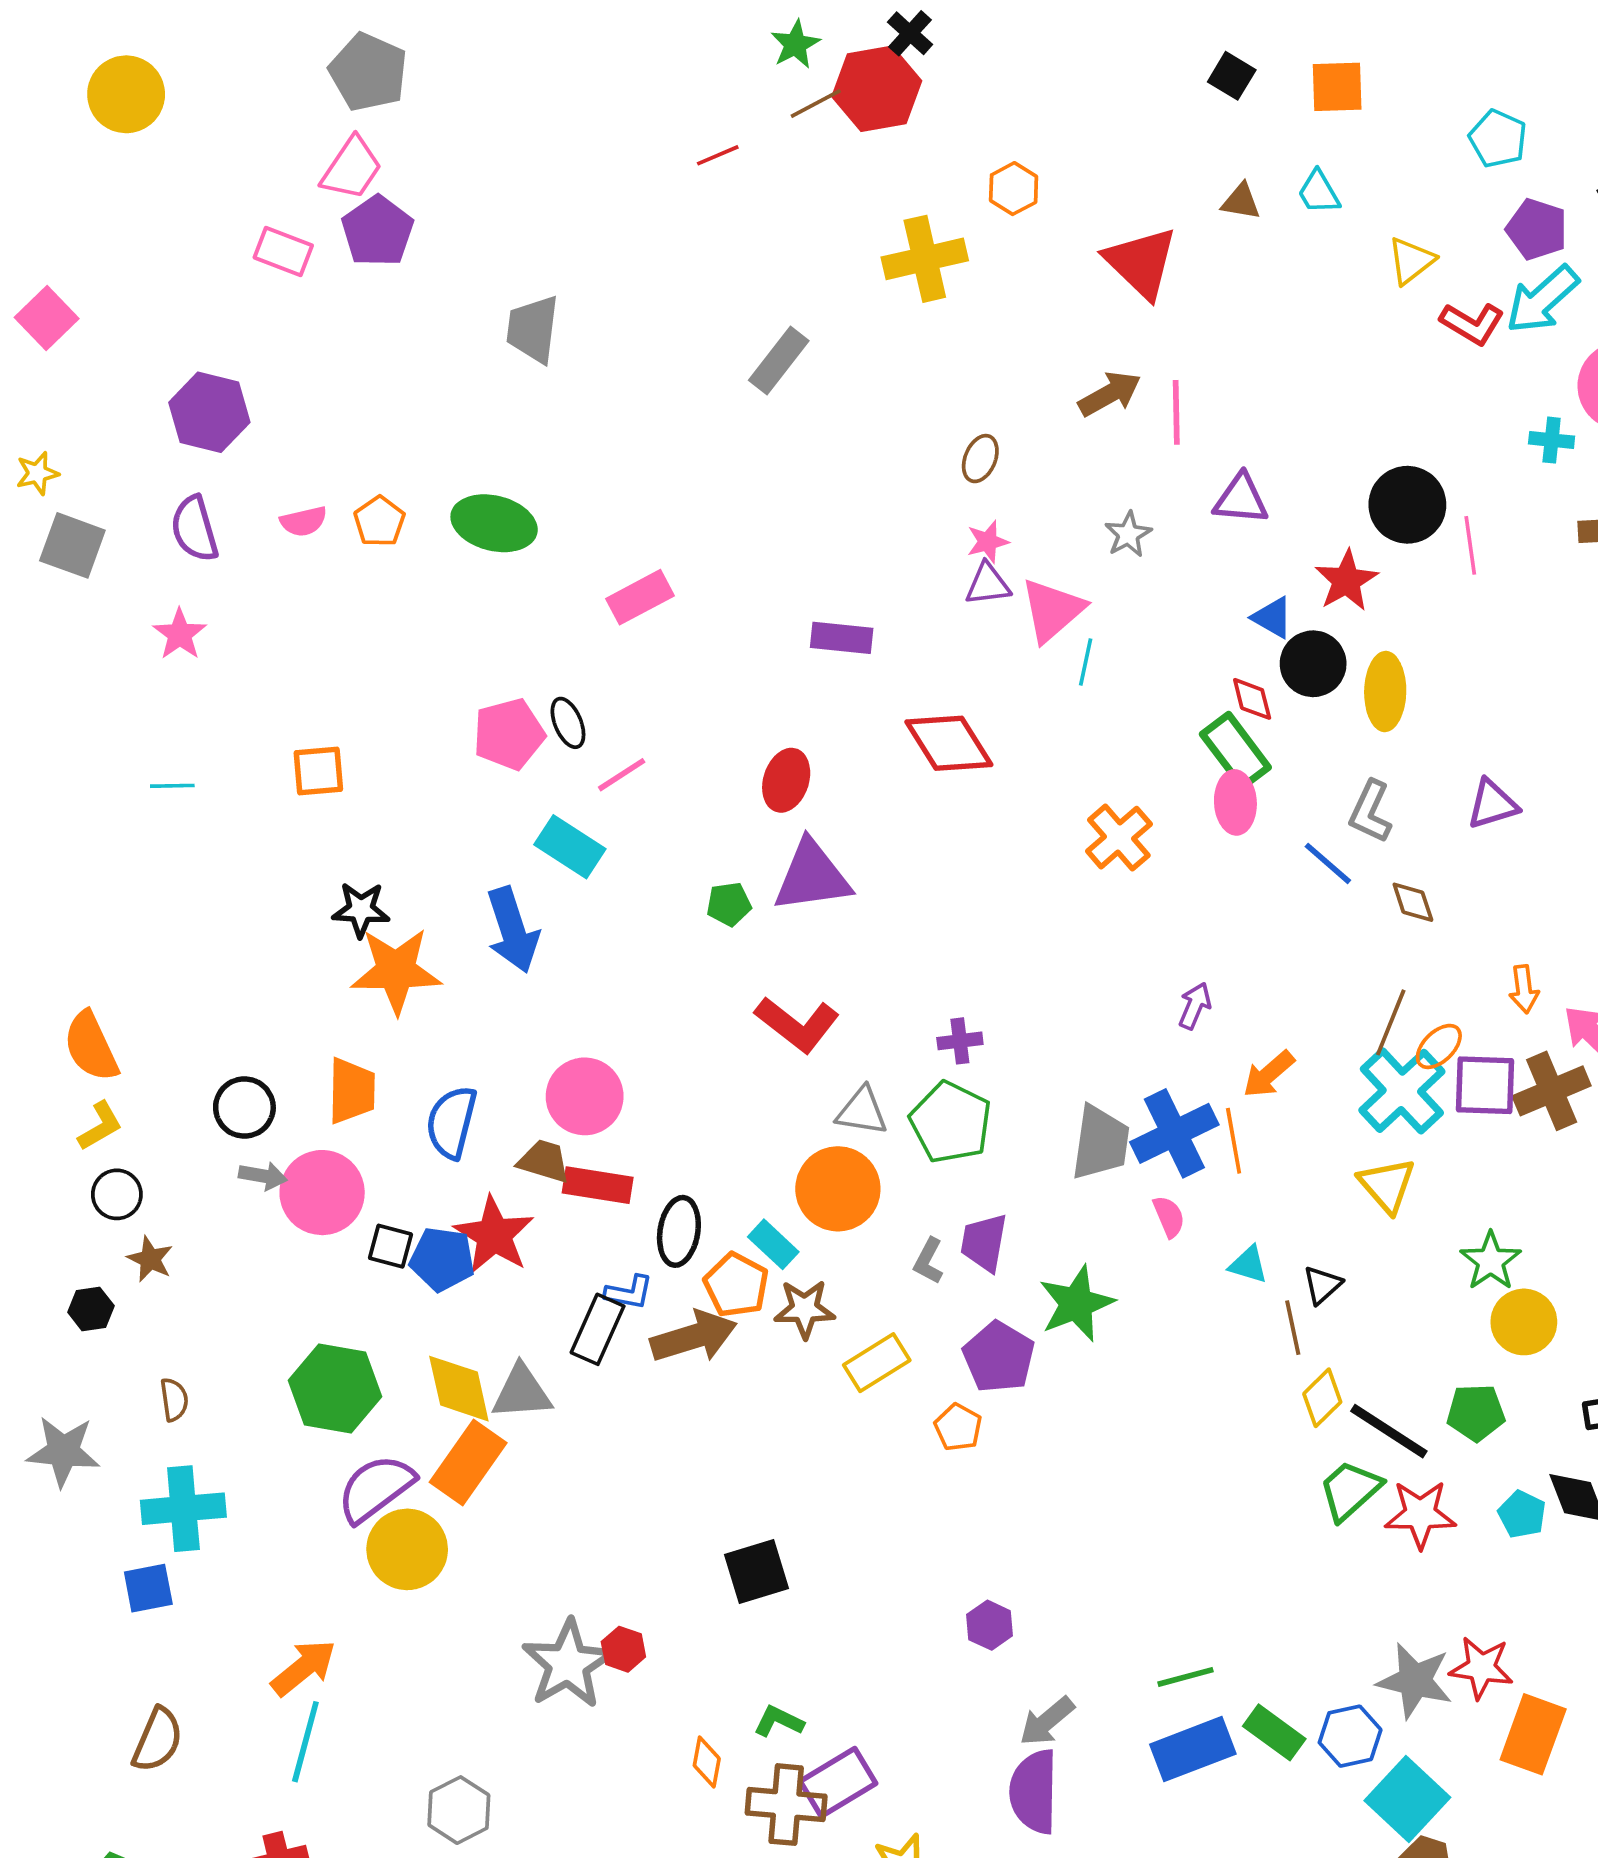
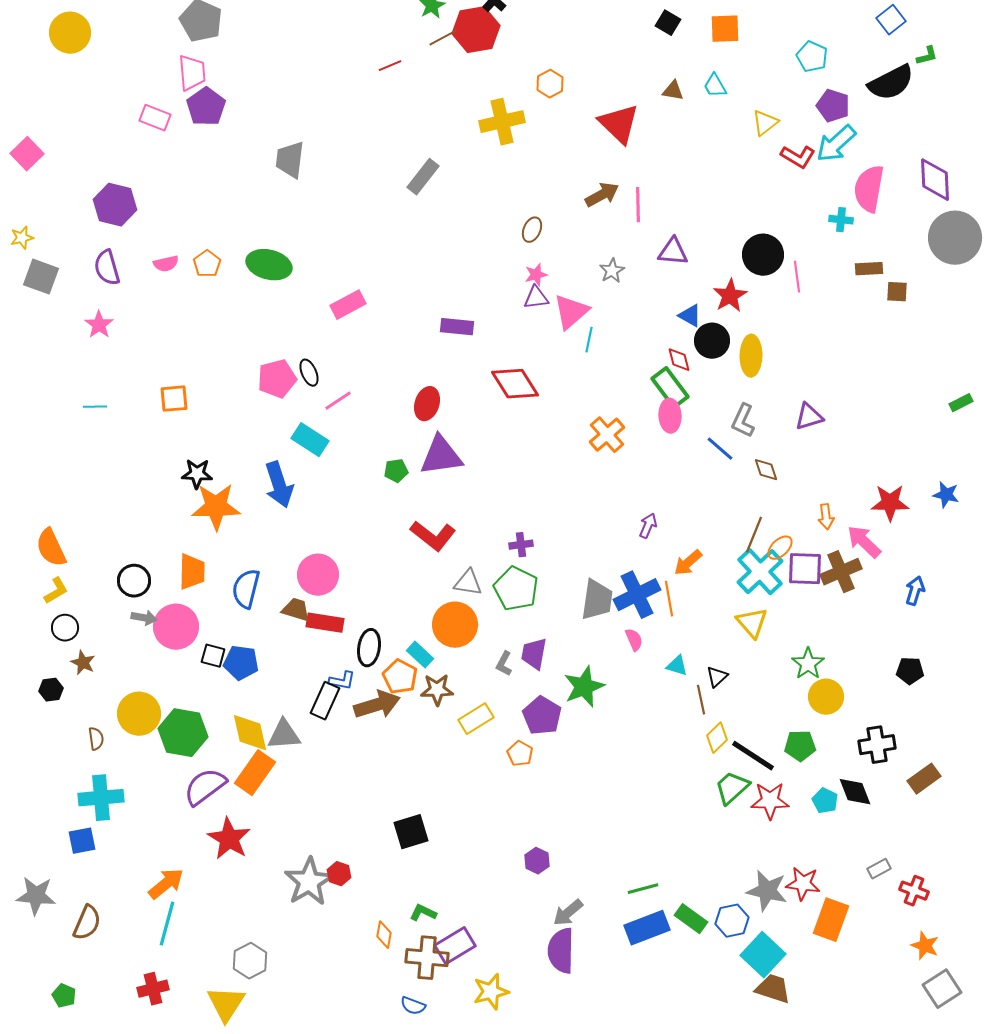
pink trapezoid: (352, 168) -> (192, 73), turned -39
red star: (494, 1235) -> (229, 839), moved
gray star: (63, 1451) -> (36, 896), moved
yellow circle: (407, 1549) -> (139, 714), moved

